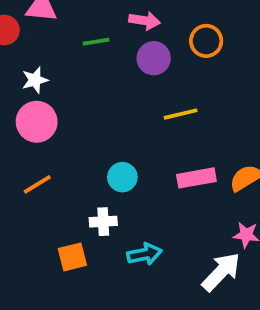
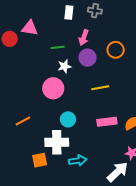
pink arrow: (145, 21) -> (84, 38), turned 98
white star: (35, 80) -> (64, 66), moved
pink circle: (37, 122) -> (53, 88), moved
white cross: (103, 222) -> (57, 142), size x1.6

